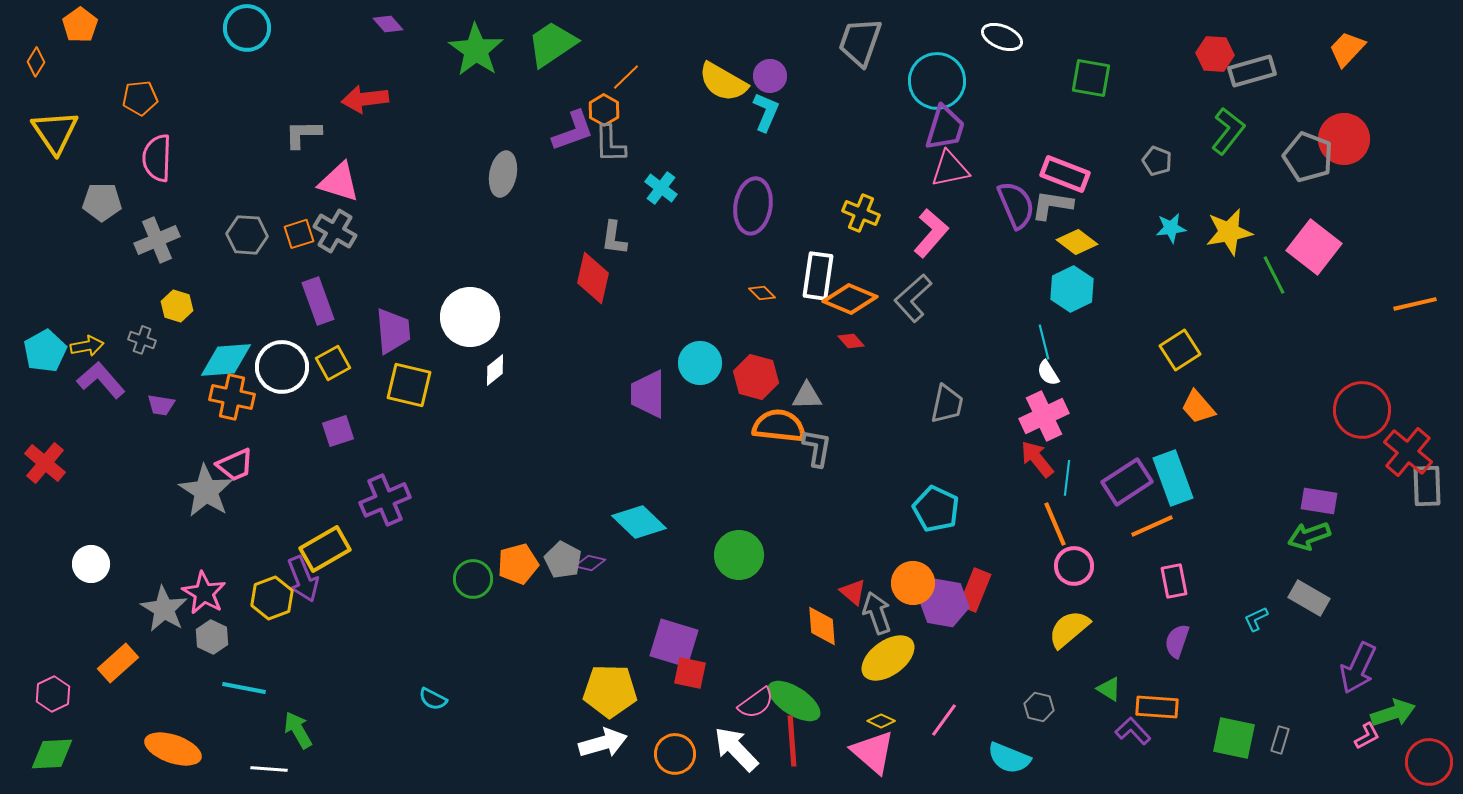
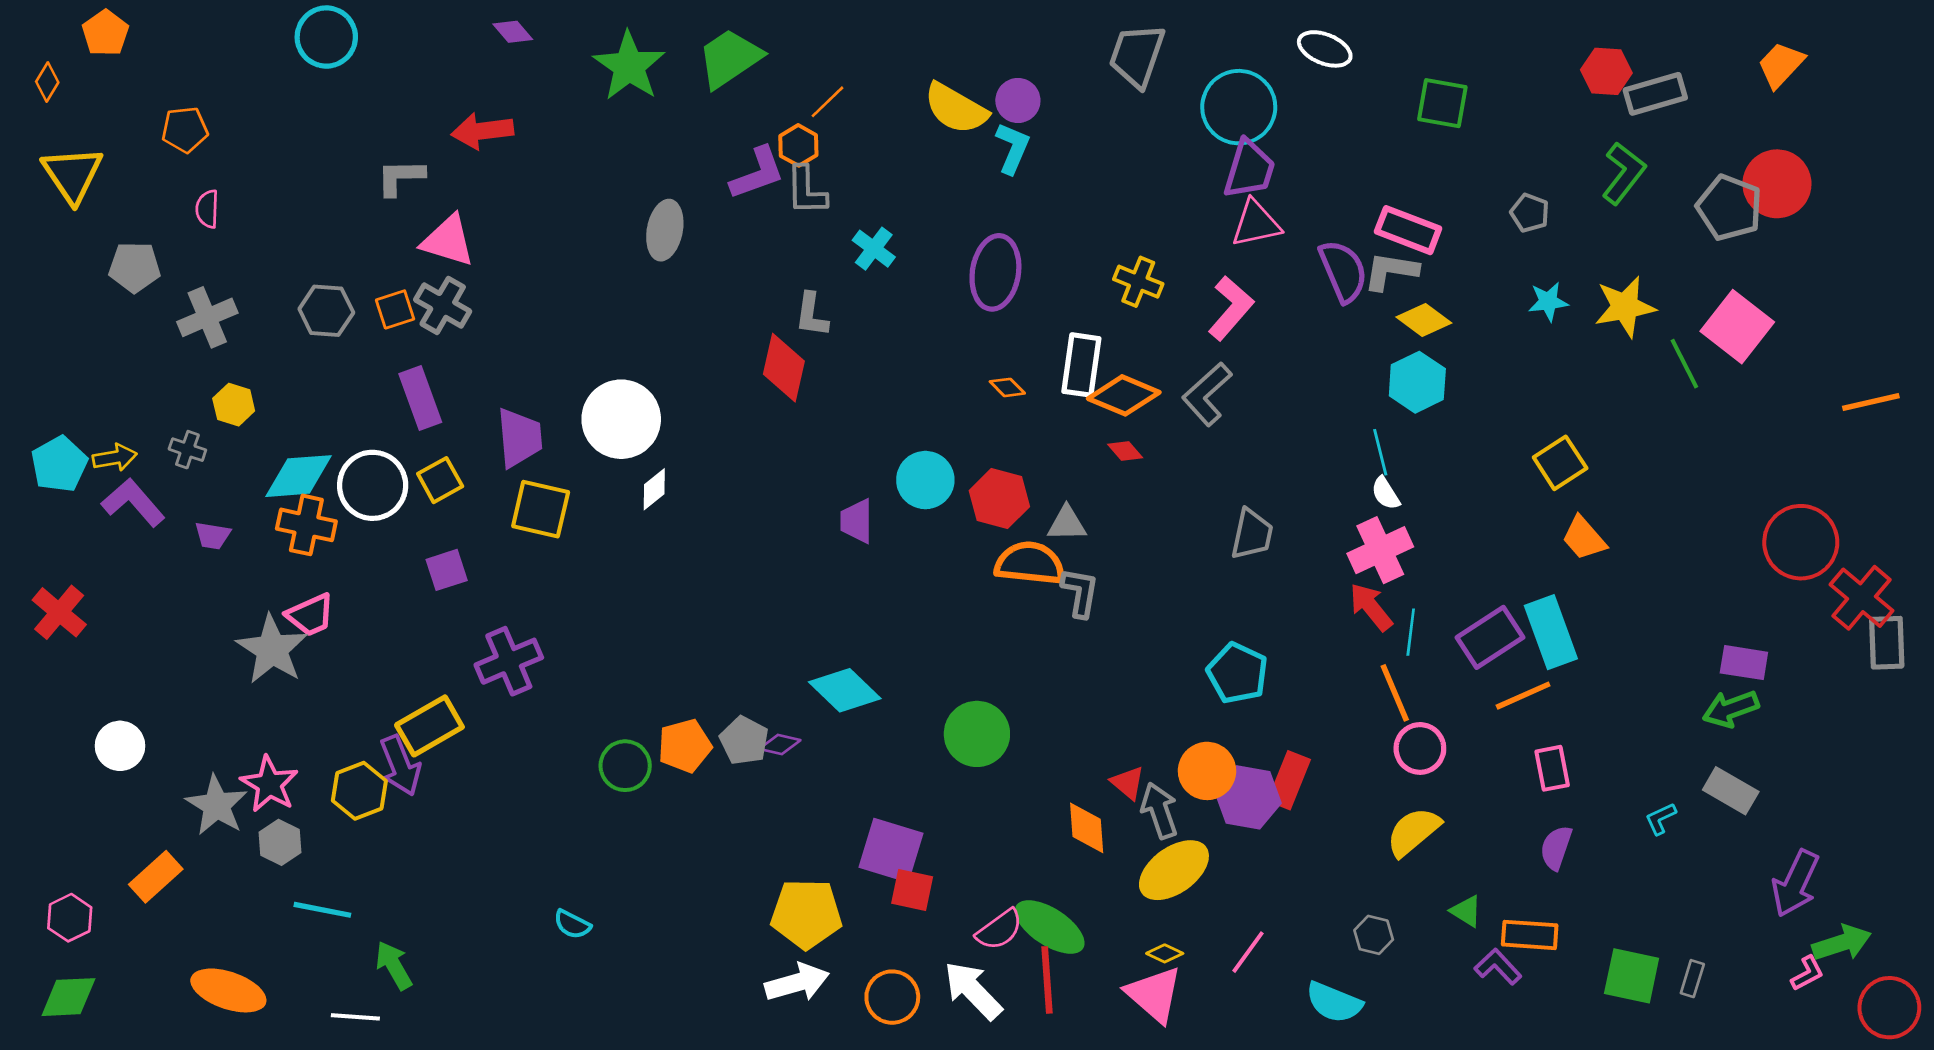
pink semicircle: (157, 158) -> (207, 209), size x0.6
purple trapezoid: (648, 394) -> (857, 521), size x0.7

